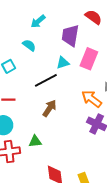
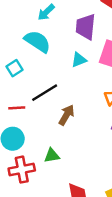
cyan semicircle: (29, 45) -> (37, 41), size x1.6
black line: (46, 80) -> (45, 93), moved

